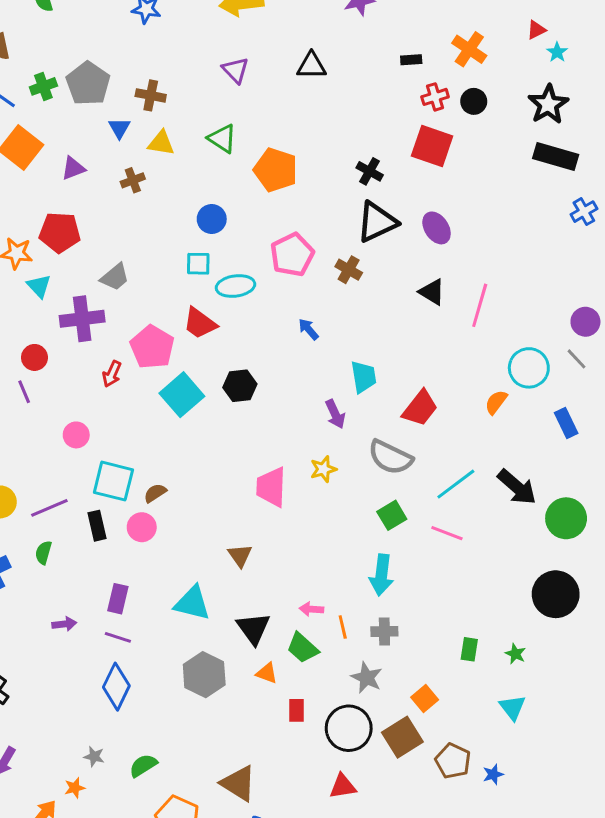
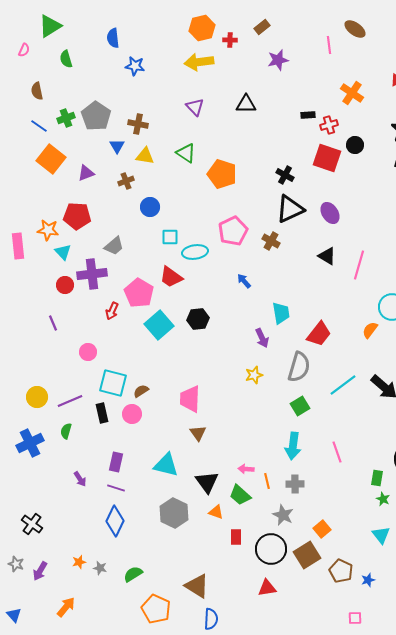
black rectangle: (411, 60) -> (308, 115), moved
black circle: (474, 101) -> (355, 145), moved
blue circle: (212, 219) -> (150, 207), moved
red circle: (34, 357) -> (65, 285), moved
gray semicircle: (390, 457) -> (299, 367), turned -100
pink trapezoid: (271, 487) -> (190, 399), moved
pink line: (447, 533) -> (337, 452), moved, turned 50
purple arrow: (64, 624) -> (80, 479), turned 63
green rectangle: (469, 649) -> (377, 478), moved
orange star: (75, 788) -> (79, 562), moved

